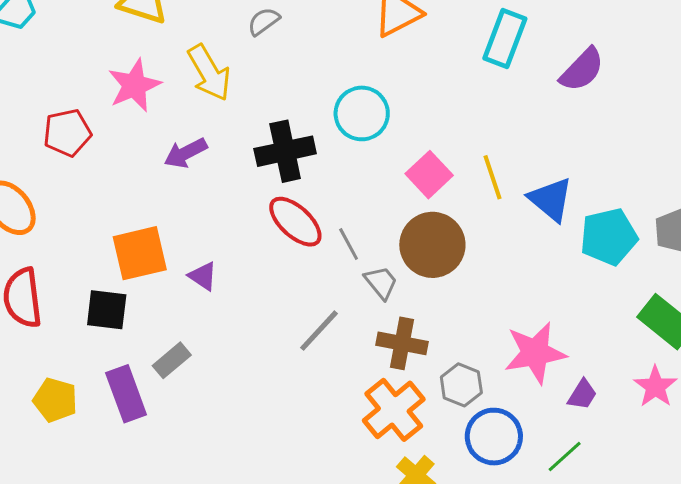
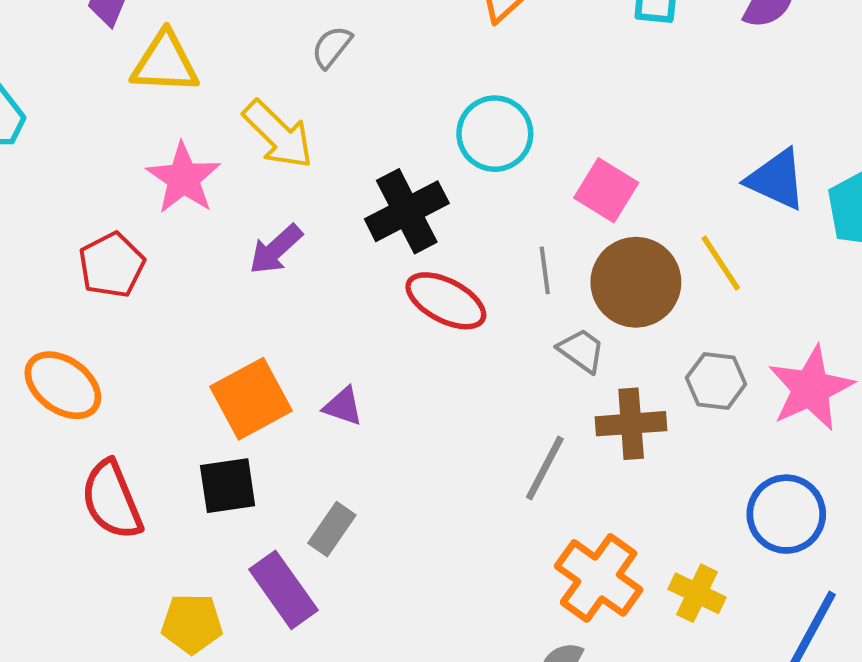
yellow line: (492, 177) -> (721, 263), moved
gray line: (349, 244) -> (545, 270), moved, turned 36
gray line: (319, 331) -> (545, 468), moved
gray hexagon: (461, 385) -> (716, 381), moved
orange cross: (394, 410) -> (599, 578), moved

